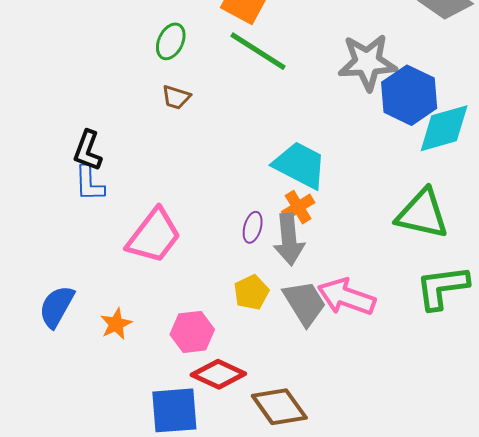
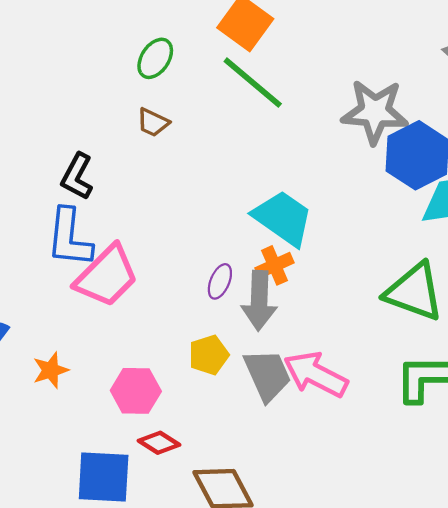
black L-shape: (88, 151) -> (77, 176), moved
blue L-shape: (89, 184) -> (69, 238), moved, size x1.4
red diamond: (218, 374) -> (159, 443), size x0.7

